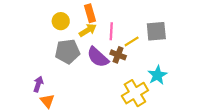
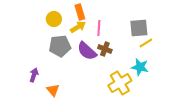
yellow line: (132, 41) -> (146, 43), moved
cyan star: (157, 75) -> (140, 67), turned -30
orange triangle: (47, 101) -> (53, 90), moved

